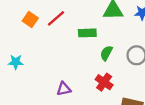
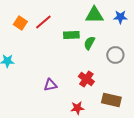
green semicircle: (106, 53) -> (89, 43), moved

